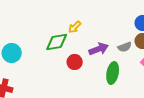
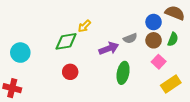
gray semicircle: (125, 47) -> (130, 38), moved
red circle: (75, 62) -> (70, 72), moved

